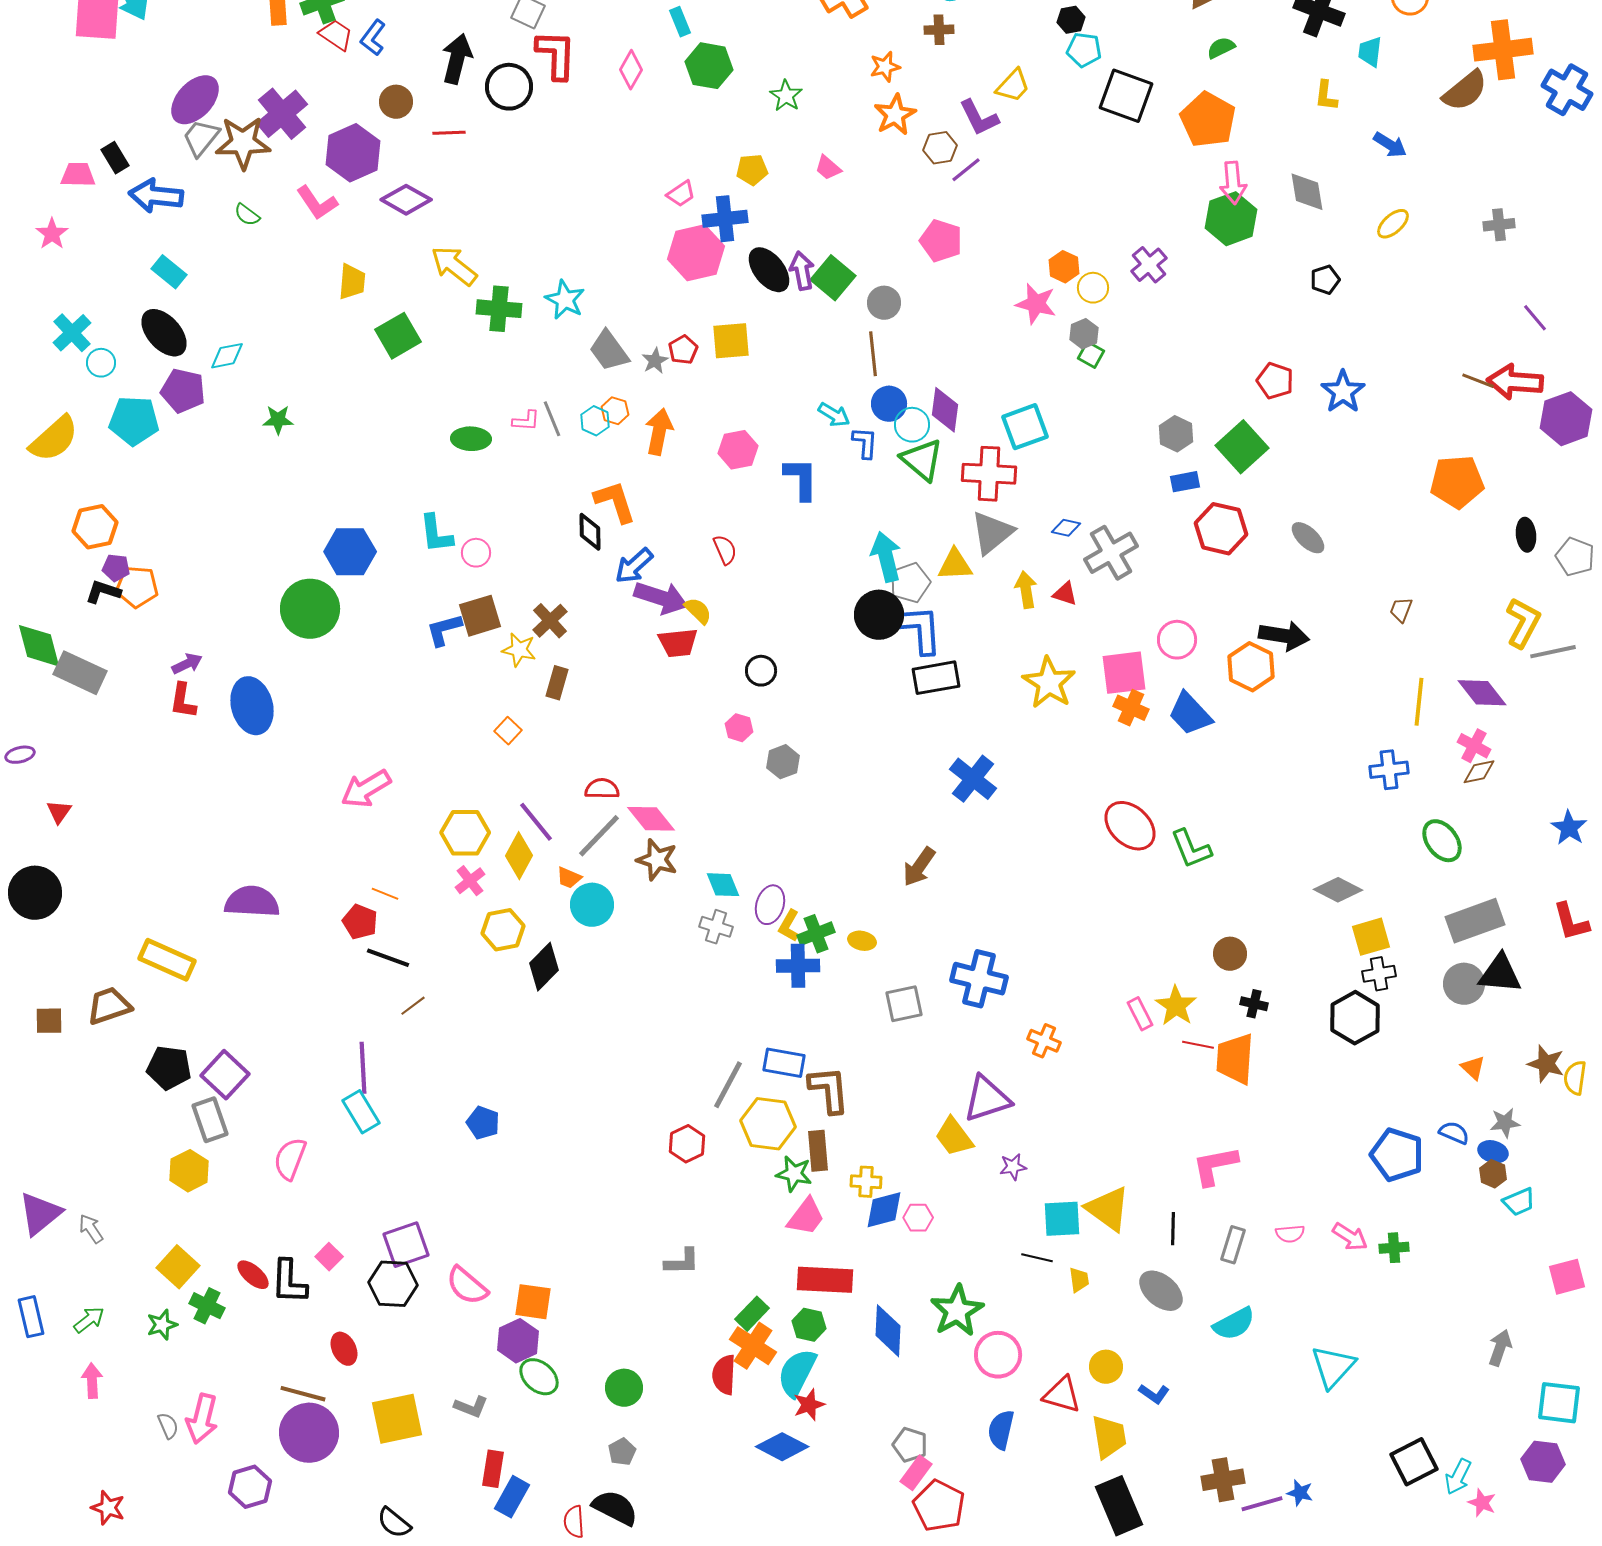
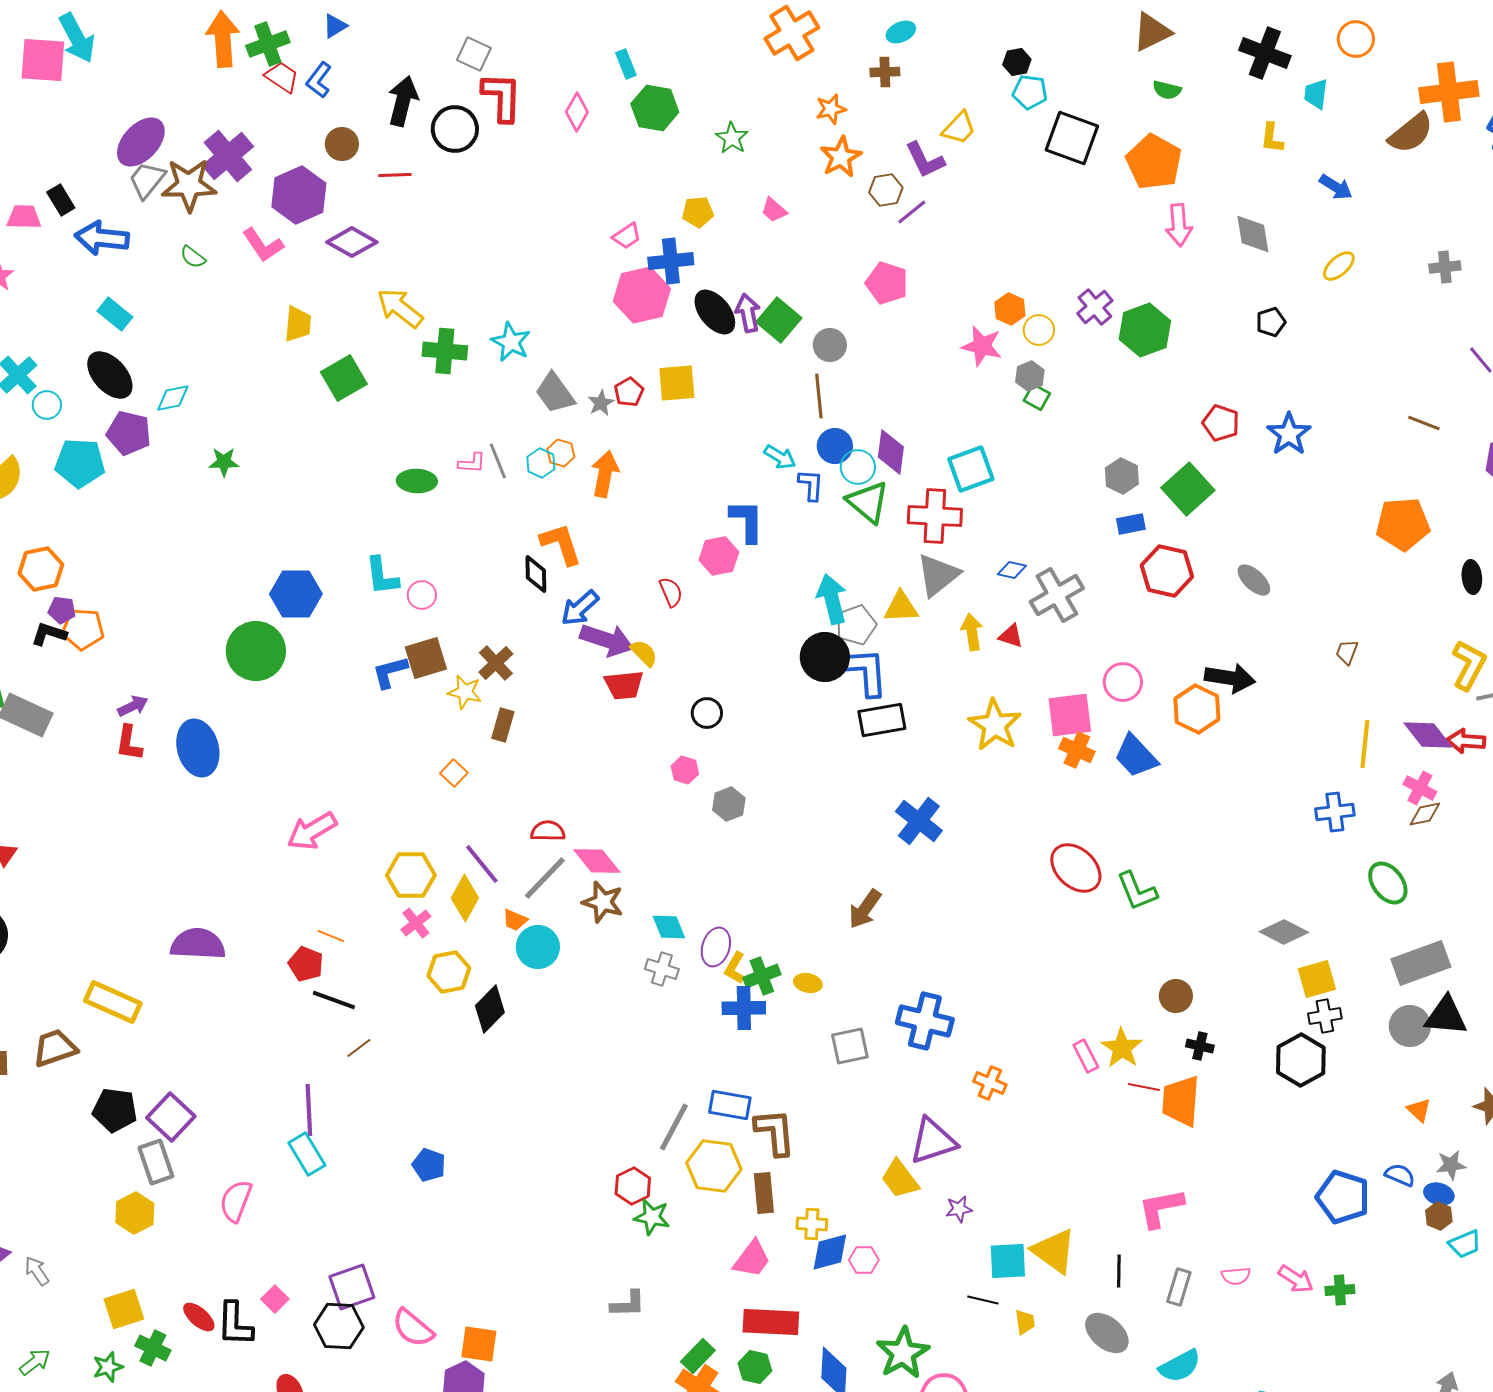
green semicircle: (1221, 48) -> (1167, 90), turned -140
green hexagon: (1231, 219) -> (1145, 330), moved
red arrow: (1515, 382) -> (1466, 741), moved, size x0.7
pink hexagon: (738, 450) -> (719, 556), moved
green star: (794, 1174) -> (652, 1217), moved
yellow square: (178, 1267) -> (124, 1309), turned 30

